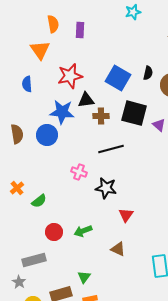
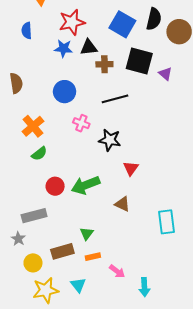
black semicircle: (148, 73) -> (154, 19), size x1.5
blue star: (62, 112) -> (63, 48), moved, size x0.7
blue circle: (47, 135) -> (65, 92), moved
orange cross: (17, 188) -> (33, 126), moved, size x1.5
green arrow: (83, 231) -> (86, 185), size x1.5

